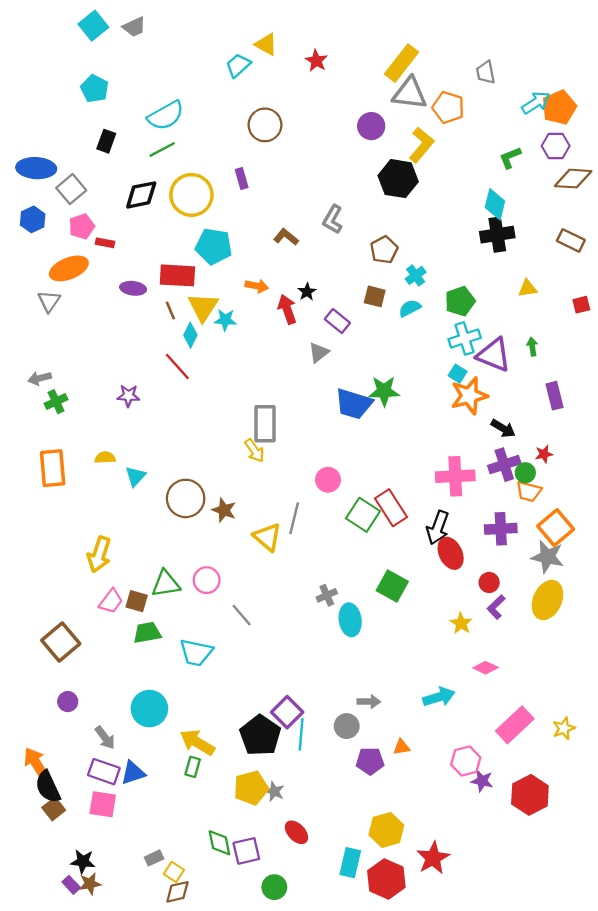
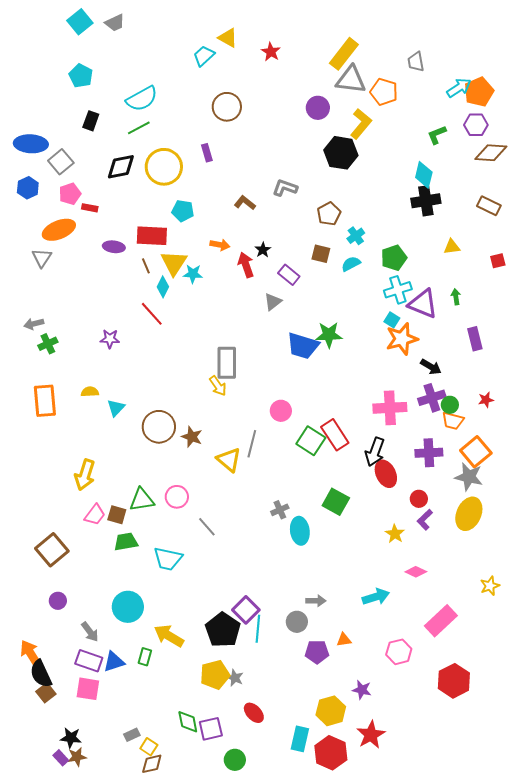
gray L-shape: (333, 219) -> (285, 188), turned 80
cyan pentagon: (214, 246) -> (183, 211), size x0.7
red star: (544, 454) -> (486, 400), moved
yellow star: (564, 728) -> (490, 586), moved
green rectangle: (193, 767) -> (145, 657), moved
purple star: (482, 781) -> (362, 690), moved

